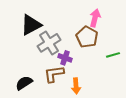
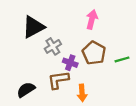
pink arrow: (95, 18) -> (92, 19), moved
brown pentagon: (87, 37) -> (94, 53), moved
gray cross: (49, 43) -> (53, 46), size x0.7

